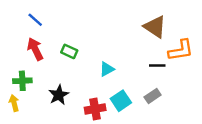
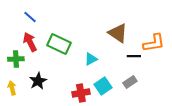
brown triangle: (155, 27) -> (118, 33), moved
green rectangle: (69, 51) -> (59, 44), size x1.6
green cross: (22, 81) -> (16, 59), moved
black star: (59, 95) -> (38, 81), moved

